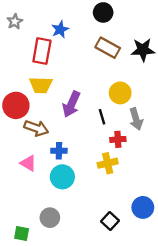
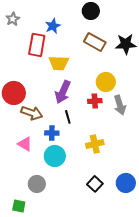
yellow trapezoid: (41, 85) -> (59, 63), moved
black line: (102, 117) -> (68, 117), moved
red cross: (118, 139) -> (95, 101), moved
gray circle: (50, 218) -> (37, 184), moved
black square: (110, 221) -> (95, 184), moved

